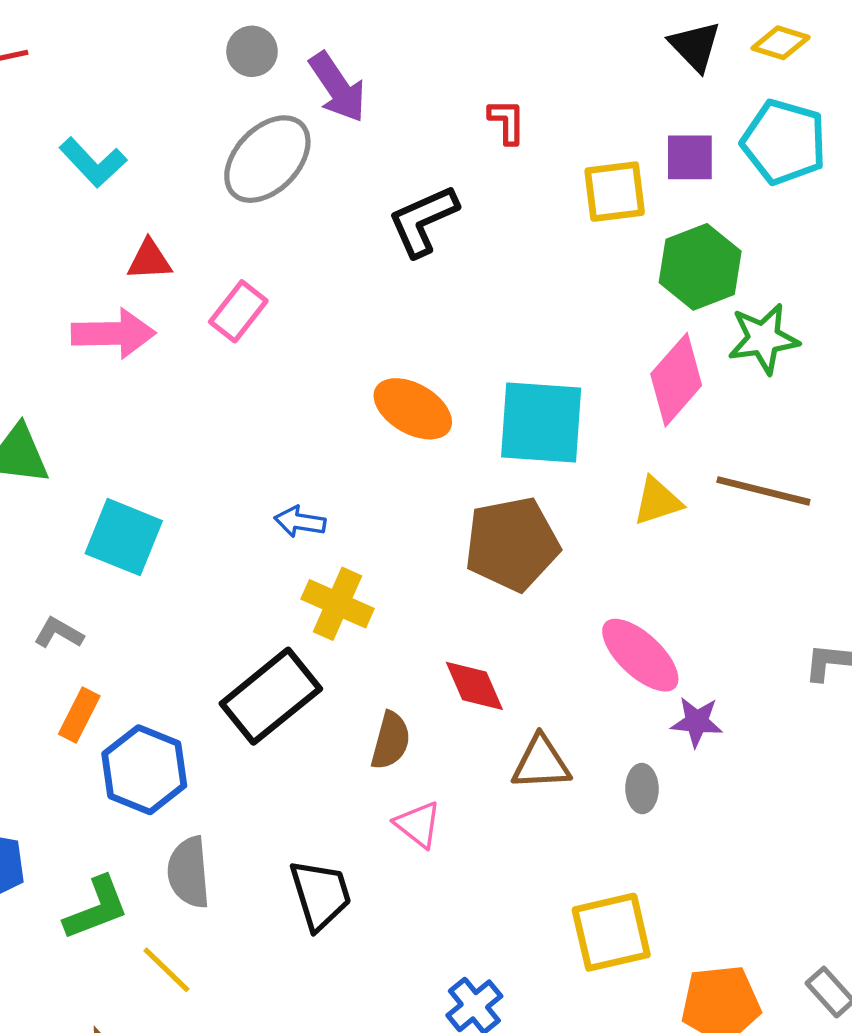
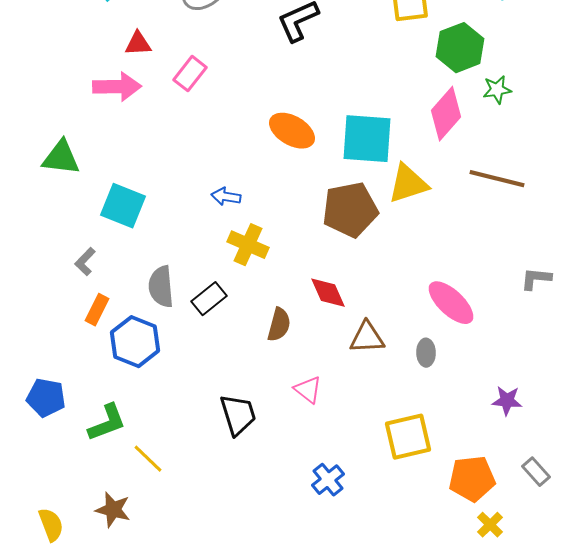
green star: (763, 339) -> (497, 90), size x0.7
yellow triangle: (657, 501) -> (408, 184), moved, size x1.4
gray L-shape: (59, 633) -> (85, 262), turned -76
pink ellipse: (640, 655) -> (451, 303), moved
black rectangle: (271, 696) -> (209, 299), size x0.6
purple star: (697, 722) -> (507, 401), moved
pink triangle: (418, 824) -> (308, 390), moved
gray semicircle: (189, 872) -> (161, 287), moved

